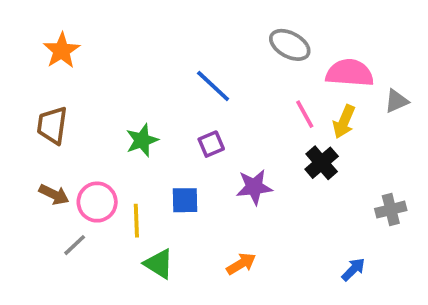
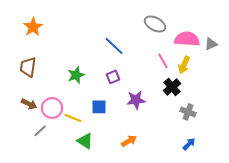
gray triangle: (396, 101) -> (211, 44), moved
gray cross: (391, 210) -> (188, 112), moved, turned 35
yellow line: (136, 221) -> (73, 118), turned -66

